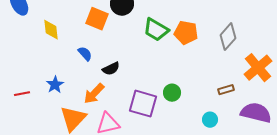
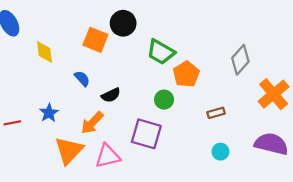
orange pentagon: (186, 33) -> (186, 74), moved, turned 30
brown rectangle: (226, 90) -> (216, 113), moved
green circle: (172, 93) -> (164, 100), moved

